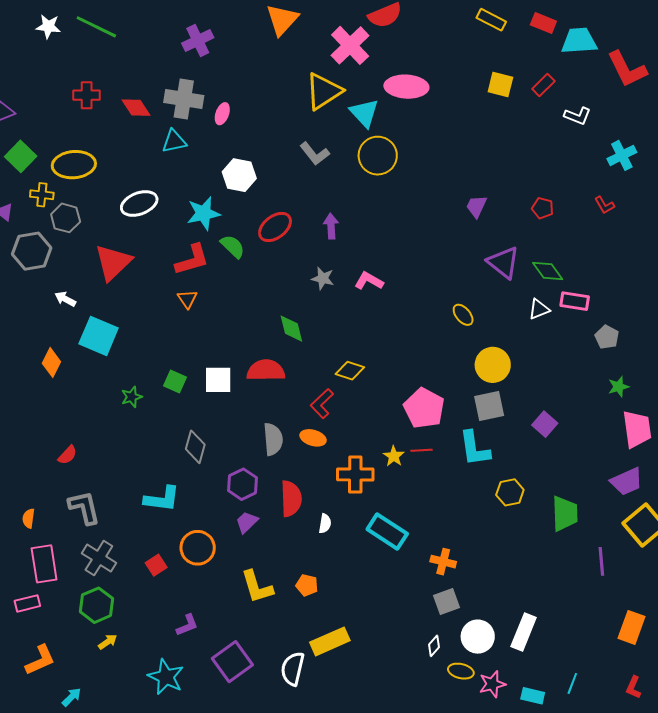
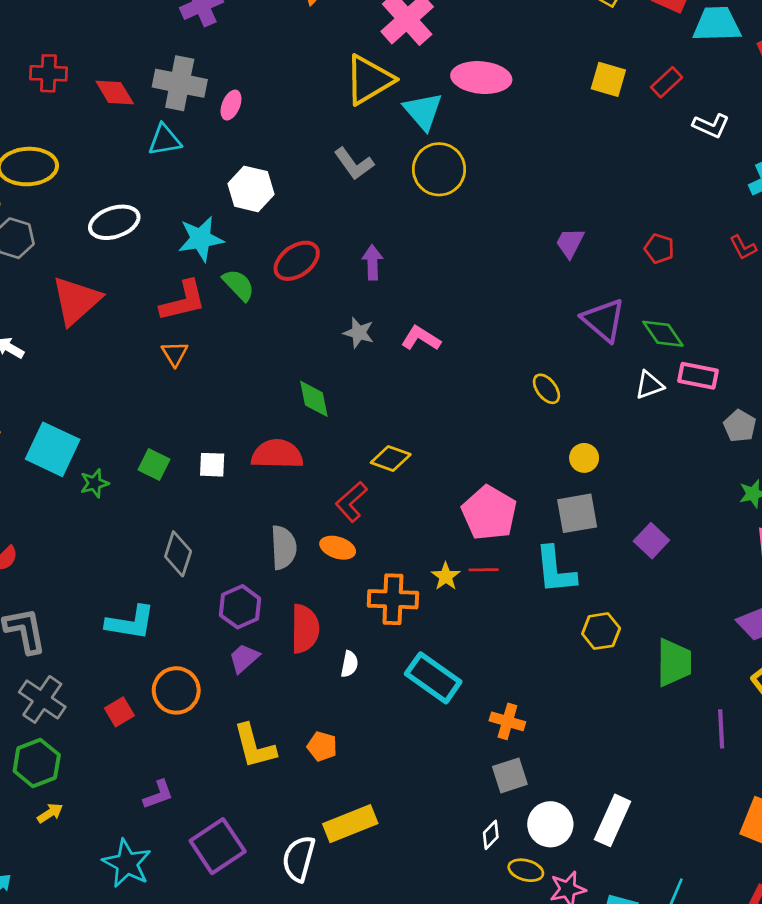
cyan square: (99, 336) -> (53, 449), moved
yellow circle: (493, 365) -> (584, 458), size x0.6
white square: (218, 380) -> (212, 465), size x0.7

